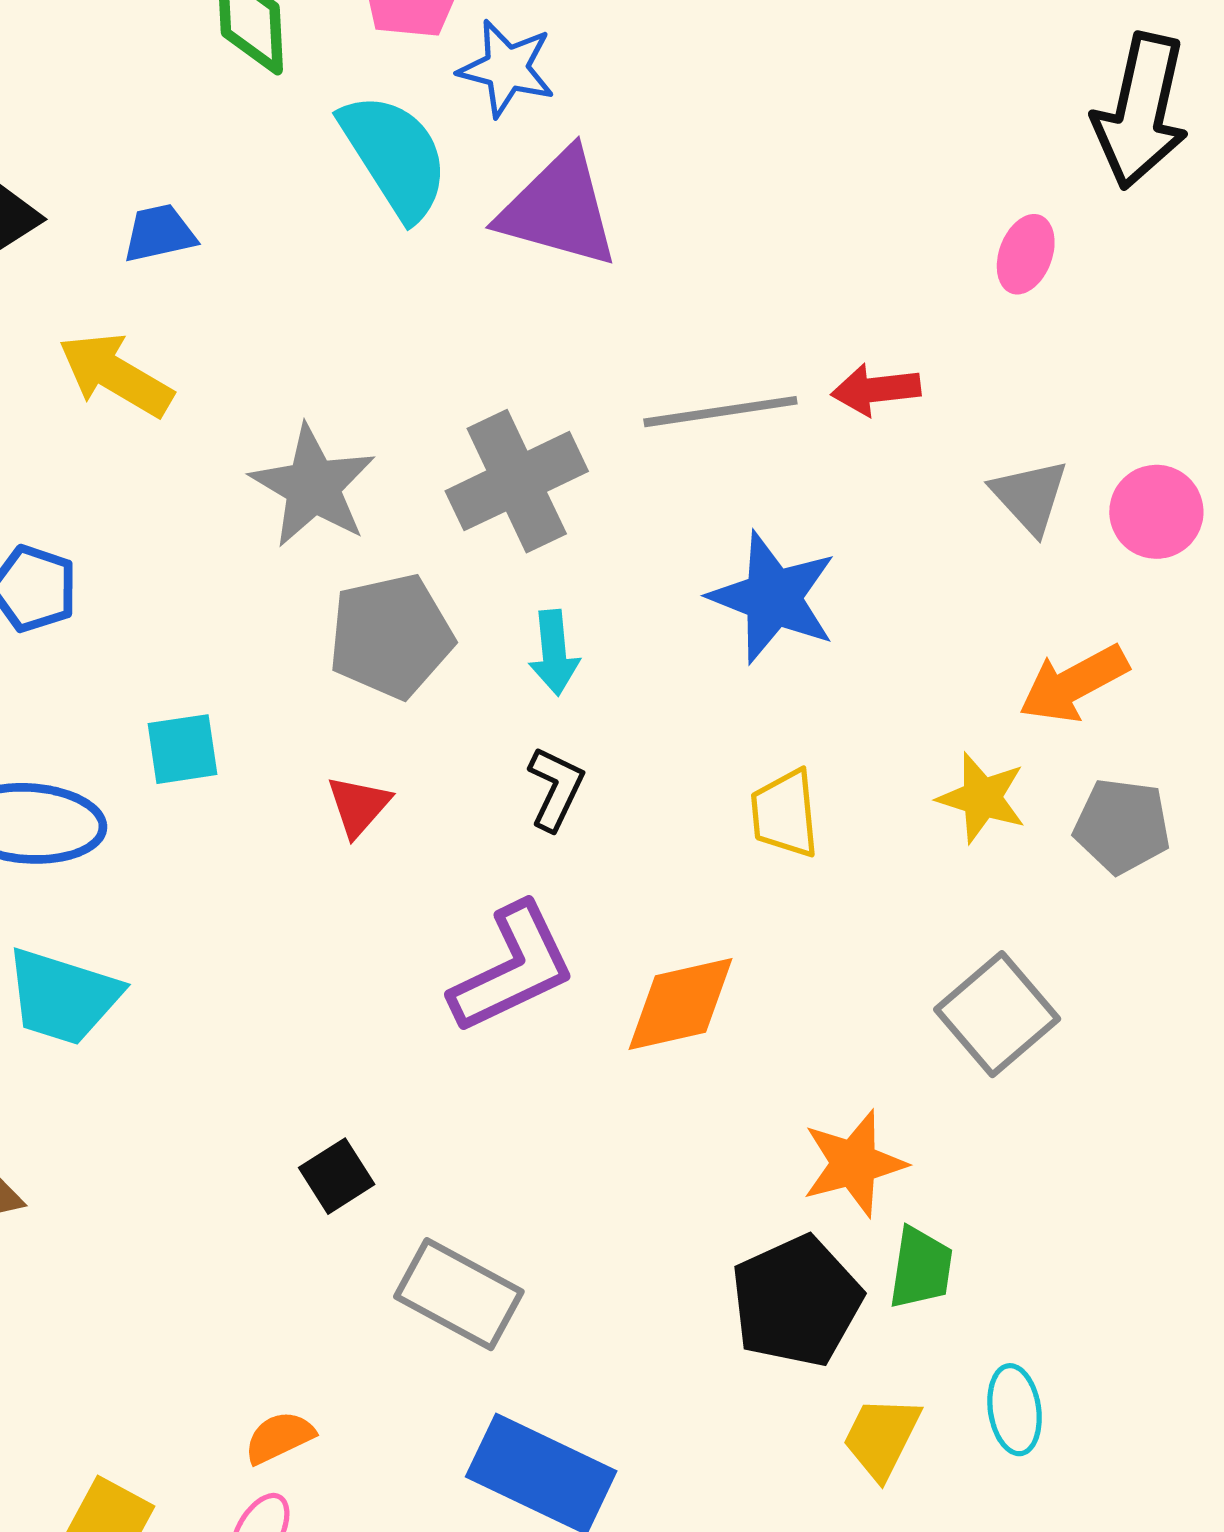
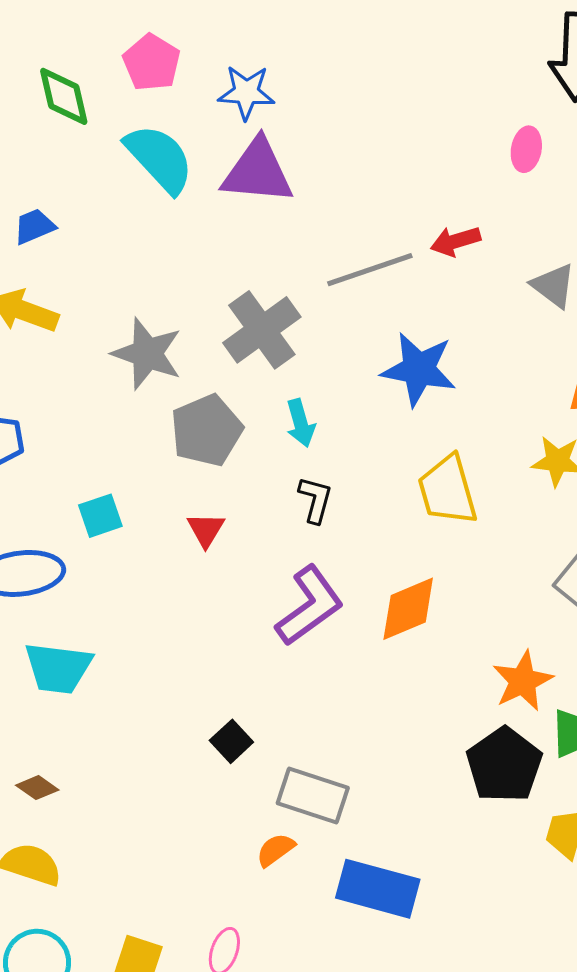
blue star: (507, 68) -> (246, 92), moved
yellow trapezoid: (785, 814) -> (448, 490), size x1.4
orange semicircle: (279, 1437) -> (276, 850), moved

